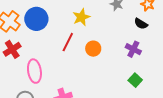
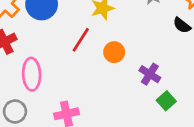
purple cross: (133, 49) -> (150, 74), moved

